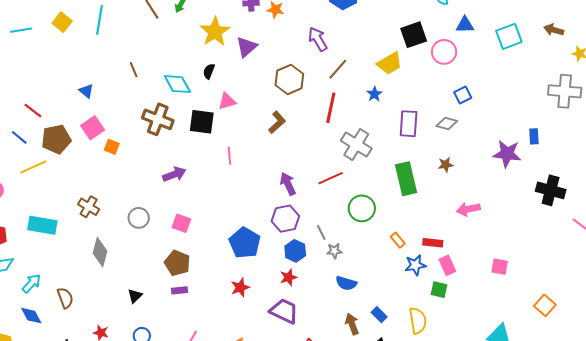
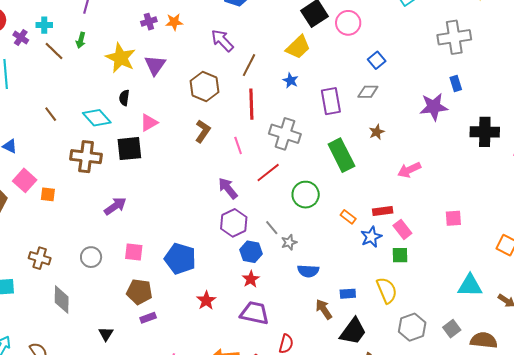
gray cross: (565, 91) -> (454, 37), moved
pink line: (229, 156) -> (238, 145), moved
blue pentagon: (245, 243) -> (180, 259), moved
blue rectangle: (379, 315) -> (348, 294), turned -35

